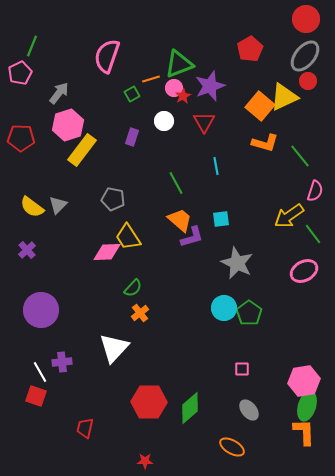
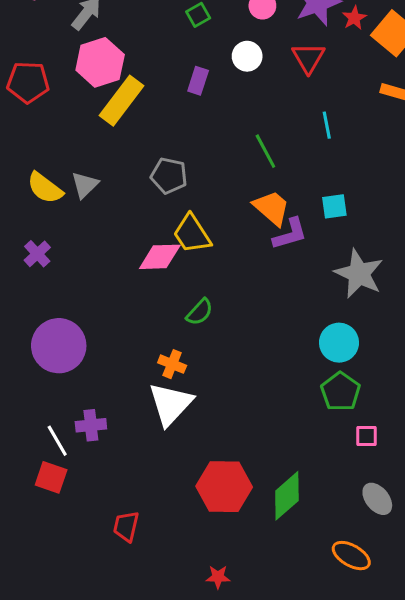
red star: (183, 96) -> (354, 18), moved
orange cross: (140, 313) -> (172, 364), moved, turned -30
green pentagon: (249, 313) -> (341, 392), moved

